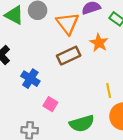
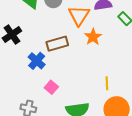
orange star: (99, 43) -> (93, 37), moved
brown rectangle: (69, 56) -> (57, 44), moved

